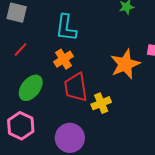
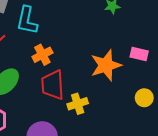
cyan L-shape: (66, 28) -> (27, 20), moved

